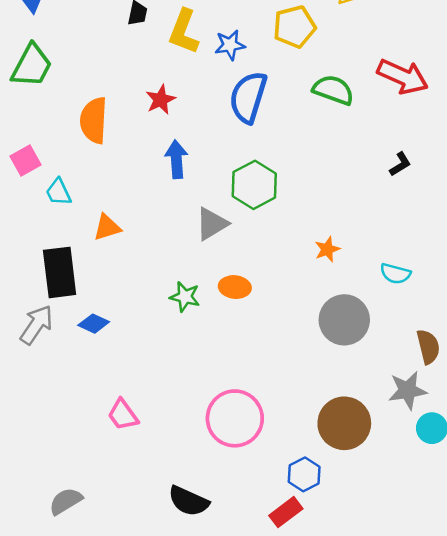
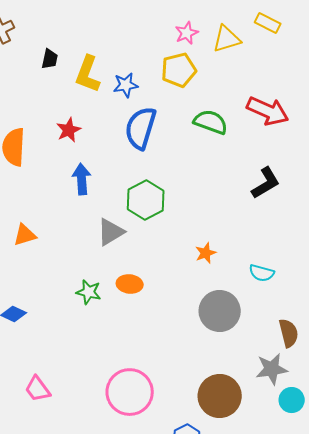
black L-shape: (400, 164) -> (266, 183), size x1.6

